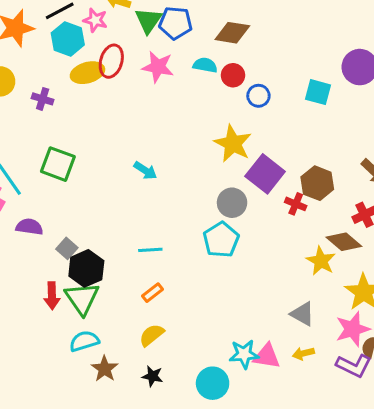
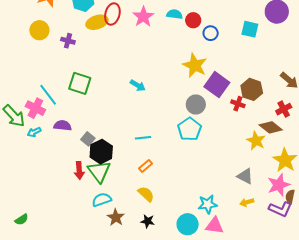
pink star: (158, 67) -> (143, 17), turned 30
yellow semicircle: (152, 335) -> (146, 194), turned 84
pink triangle: (267, 356) -> (214, 226), moved

